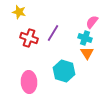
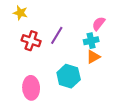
cyan cross: (85, 38) -> (91, 41), turned -32
orange triangle: (87, 53) -> (93, 57), turned 32

